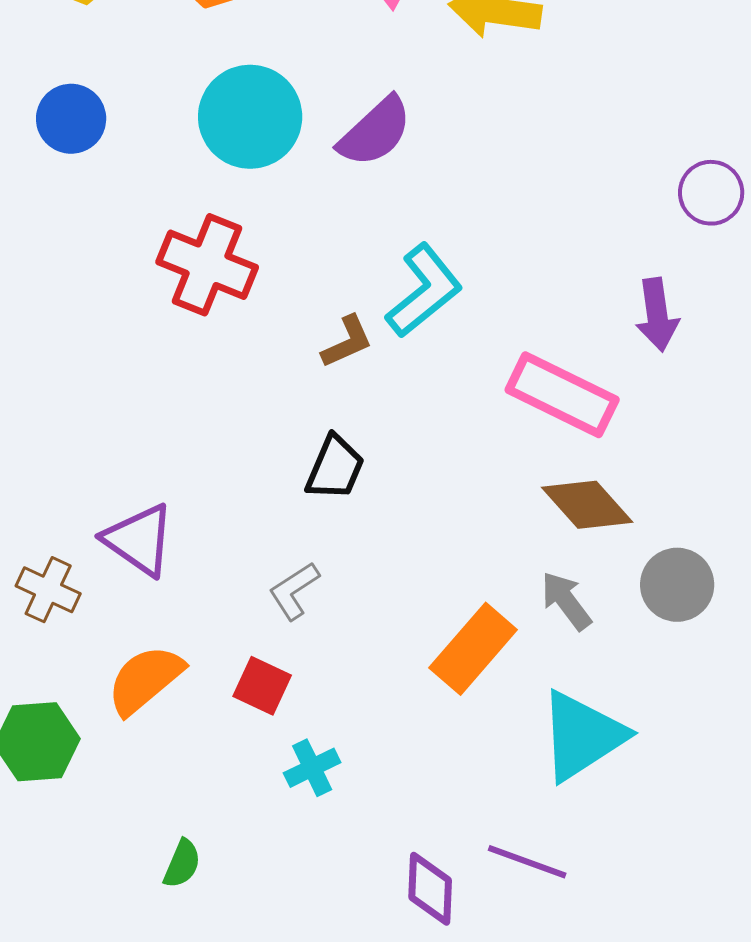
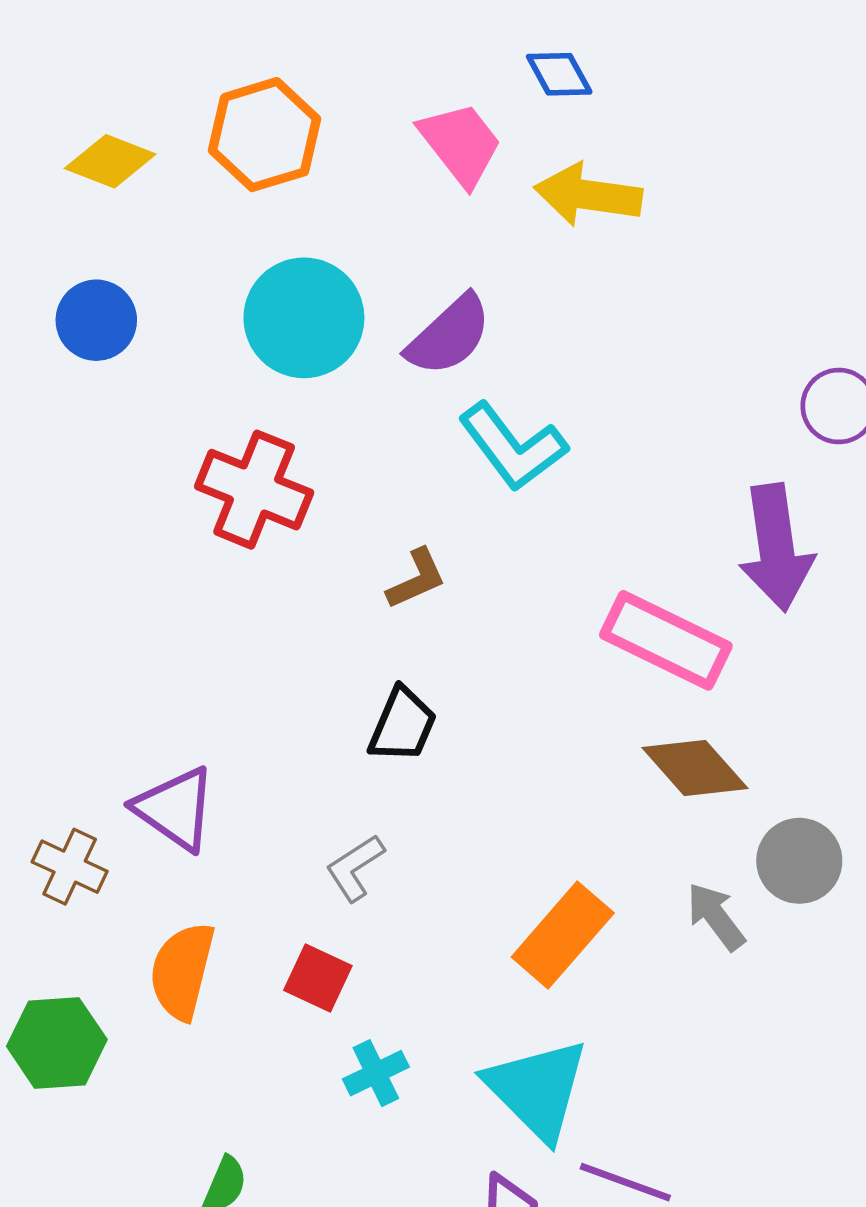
cyan L-shape: (424, 291) -> (513, 447), moved, turned 92
purple arrow: (657, 315) -> (776, 548), size x1.5
gray arrow: (566, 601) -> (716, 916), moved
orange semicircle: (145, 680) -> (182, 971), turned -36
cyan triangle: (582, 736) -> (537, 1089), moved, turned -42

